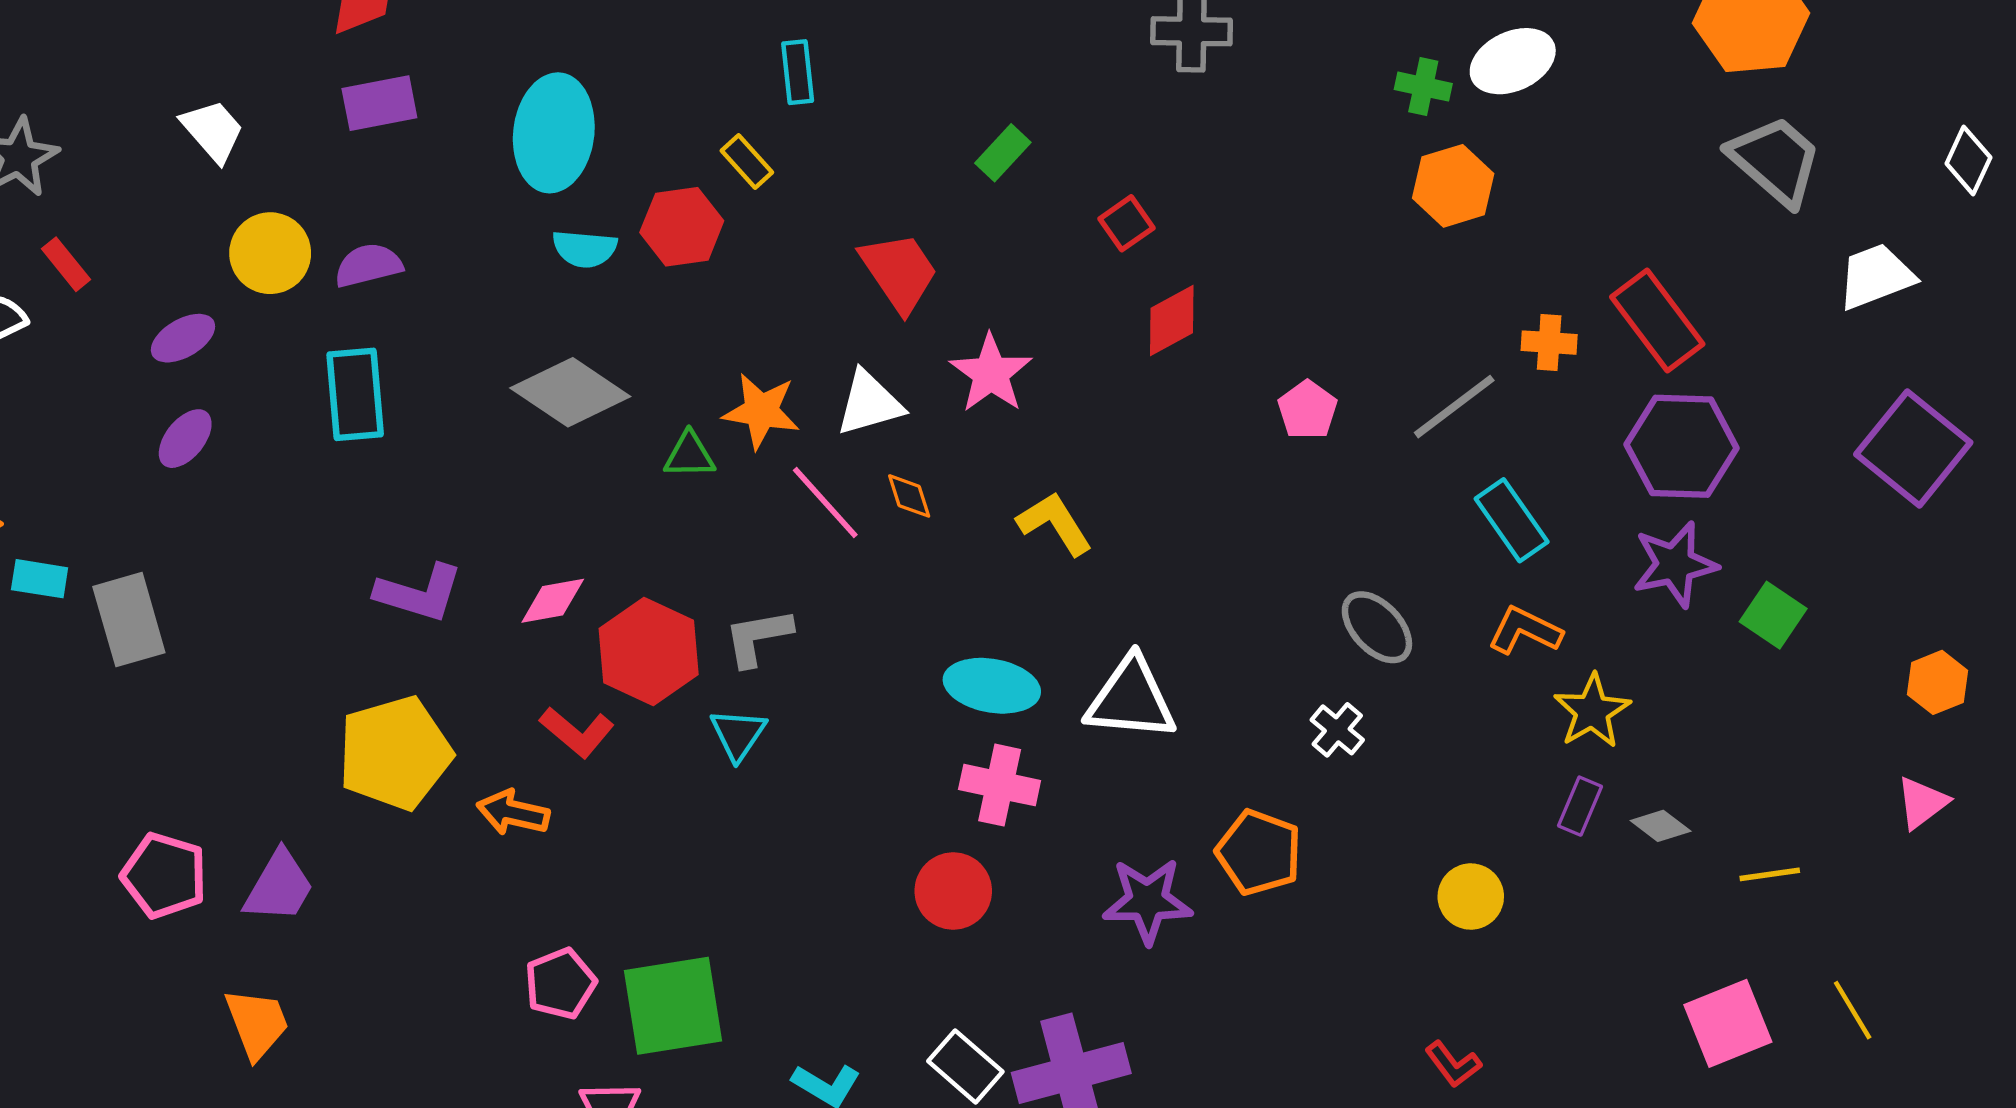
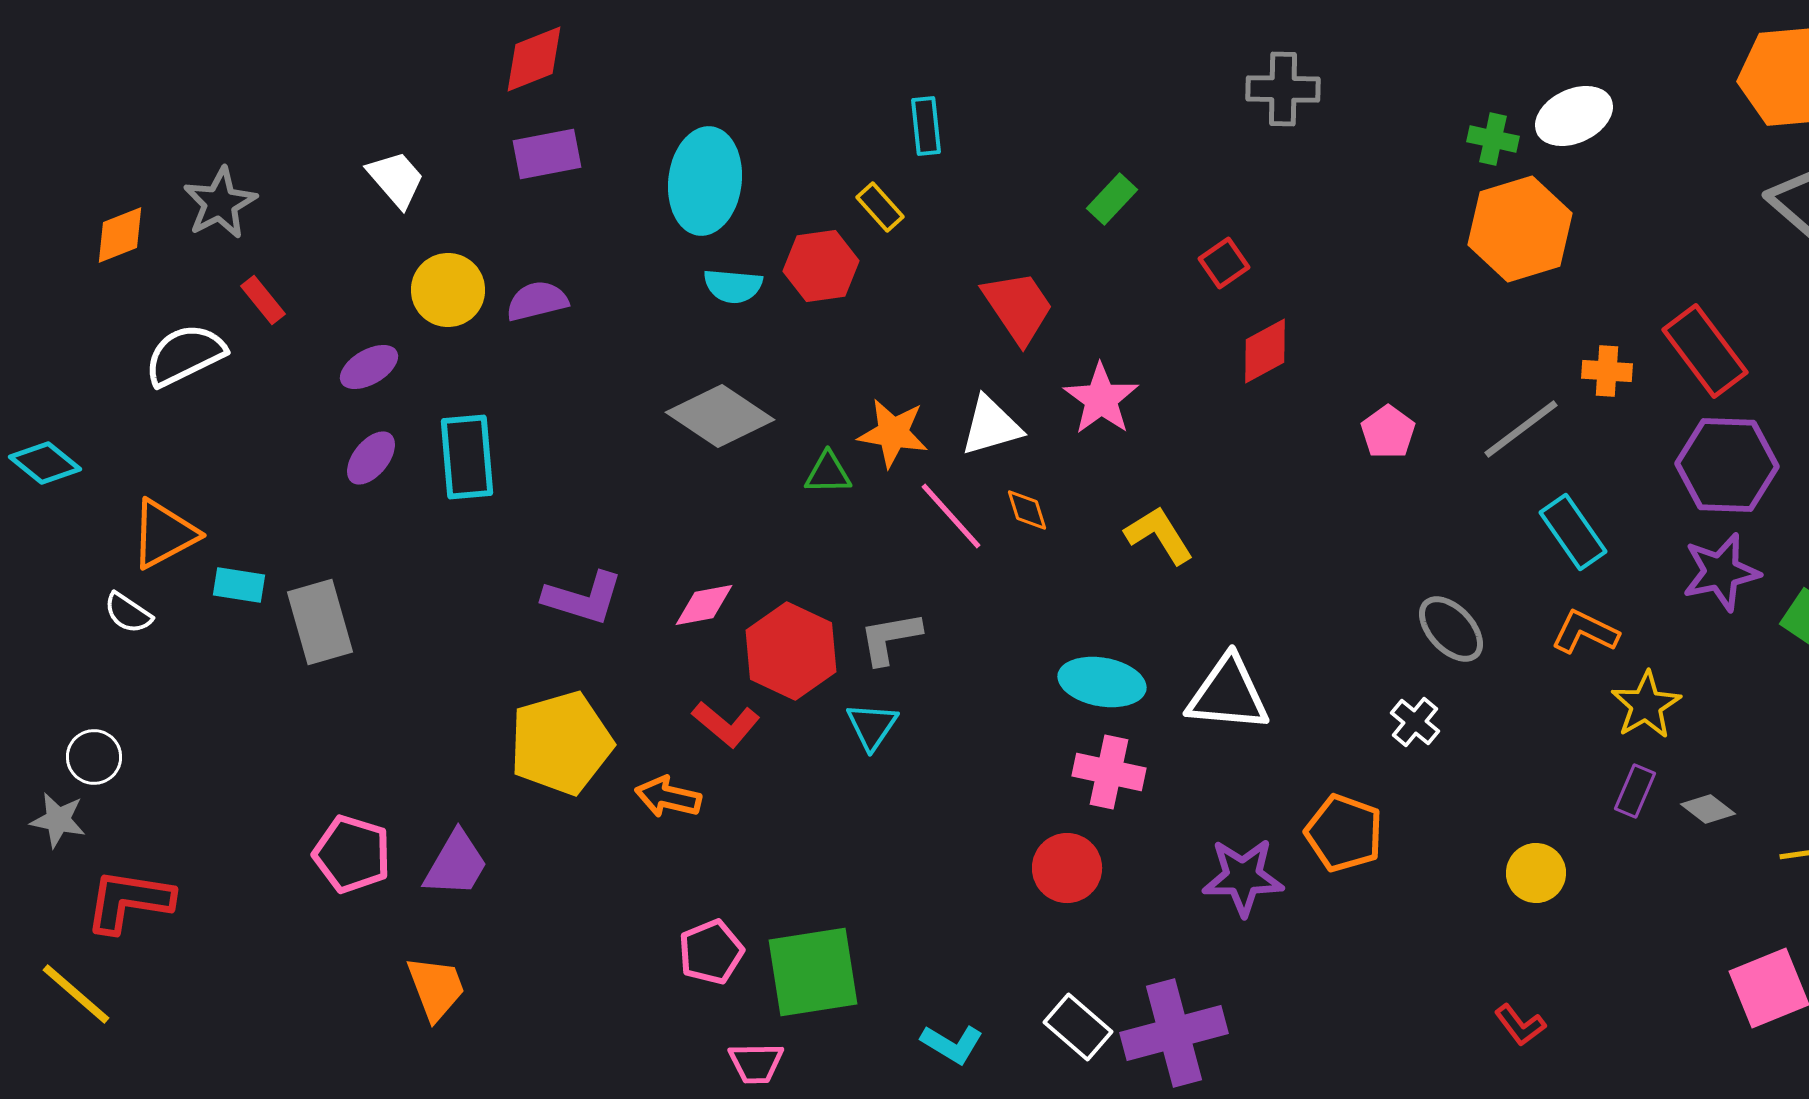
orange hexagon: (1453, 186) -> (1520, 229), size x1.4
cyan rectangle: (355, 394) -> (467, 457), moved

